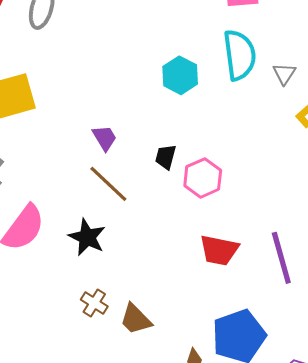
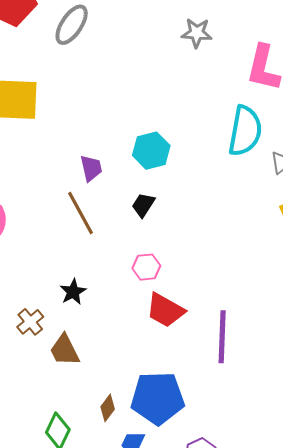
cyan hexagon: (180, 75) -> (151, 151), moved
pink hexagon: (203, 178) -> (146, 267), moved, size x0.7
black star: (87, 237) -> (73, 292), moved, size x0.7

